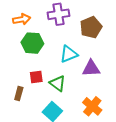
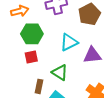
red square: (36, 77) -> (31, 57), moved
brown rectangle: (19, 93) -> (39, 86), moved

